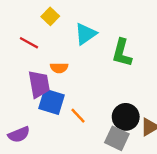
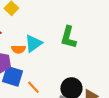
cyan triangle: (85, 34) -> (33, 43), moved

